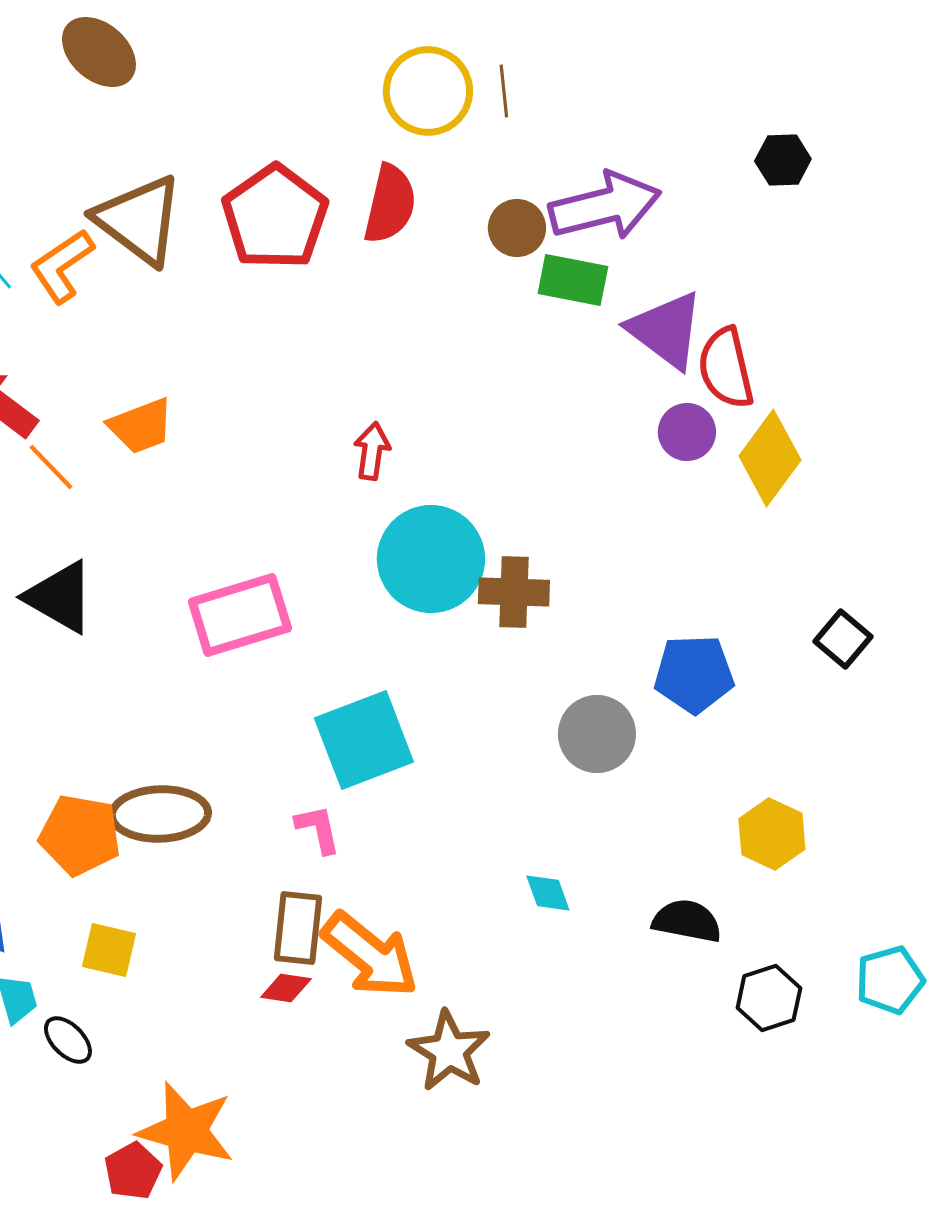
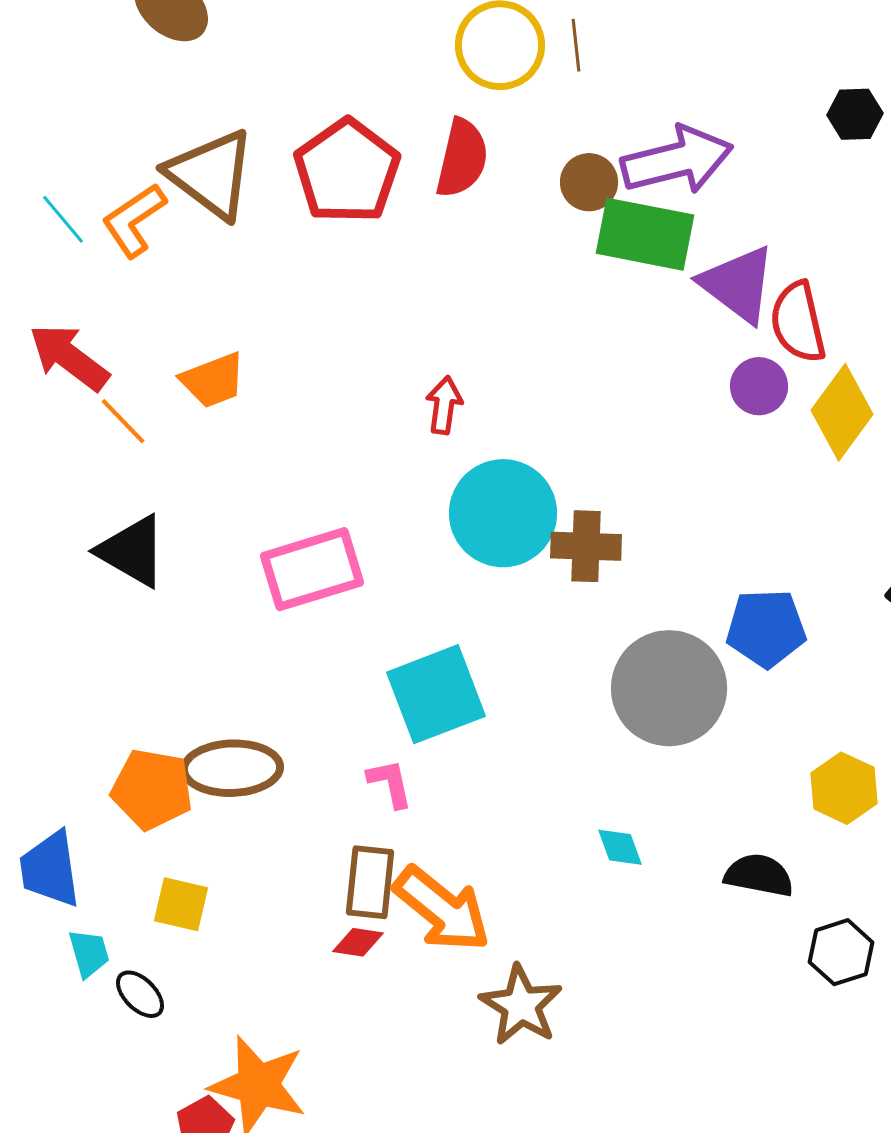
green rectangle: (573, 280) -> (645, 234), size x1.4
gray circle: (597, 734) -> (669, 688), size x1.5

